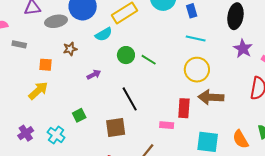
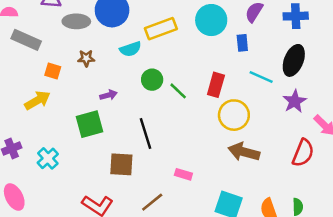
cyan line: (196, 39) -> (261, 77), moved
gray rectangle: (19, 44) -> (26, 40), size x1.6
red rectangle: (184, 108) -> (216, 85), moved
green square: (79, 115) -> (90, 124), moved, size x1.6

